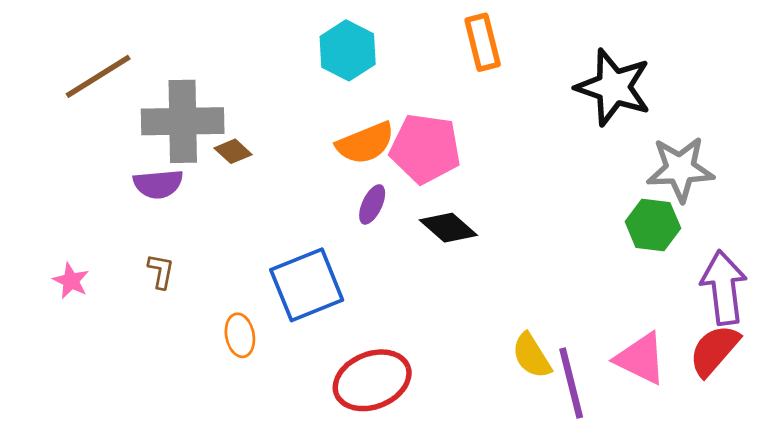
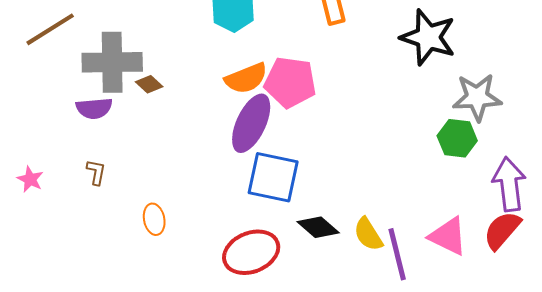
purple ellipse: (372, 204) -> (251, 123), size x2.0
black diamond: (448, 228) -> (318, 227), moved
blue square: (307, 285) -> (273, 177), moved, turned 34

